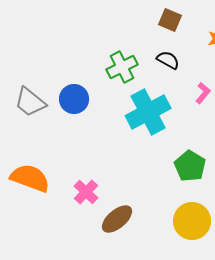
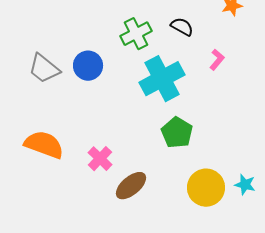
green pentagon: (190, 166) -> (177, 133), moved

